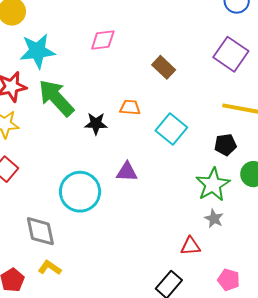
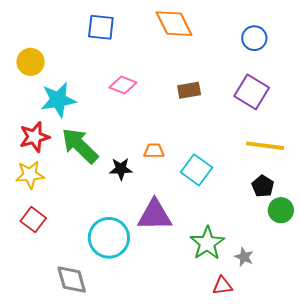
pink diamond: (103, 40) -> (123, 85), turned 32
brown rectangle: (164, 67) -> (189, 90), moved, turned -50
black pentagon: (225, 145) -> (263, 186), moved, turned -30
purple triangle: (127, 172) -> (155, 215), size x1.6
green star: (213, 185) -> (207, 243), moved

